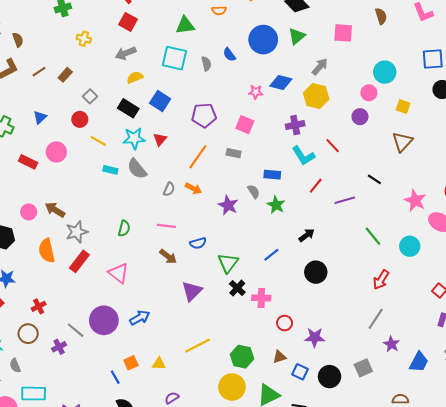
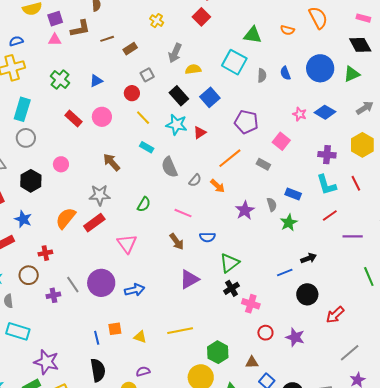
gray arrow: (126, 53) -> (175, 53), moved, turned -60
yellow hexagon: (316, 96) -> (362, 145), moved
gray semicircle: (137, 169) -> (169, 167), moved
brown arrow: (55, 210) -> (112, 162), moved
orange semicircle: (47, 251) -> (66, 218), moved, turned 35
blue line: (271, 255) -> (285, 273), moved
red arrow: (381, 280) -> (335, 315), moved
purple star: (315, 337) -> (295, 337), moved

